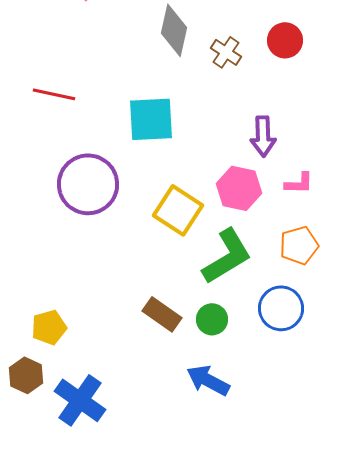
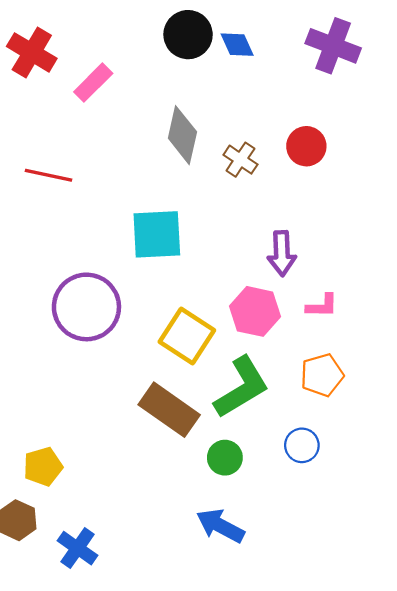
red line: (54, 94) -> (49, 175), moved
blue circle: (281, 308) -> (302, 445), size x0.7
brown rectangle: (162, 314) -> (169, 410), moved, size x1.4
blue cross: (80, 400) -> (78, 548), size x0.7

